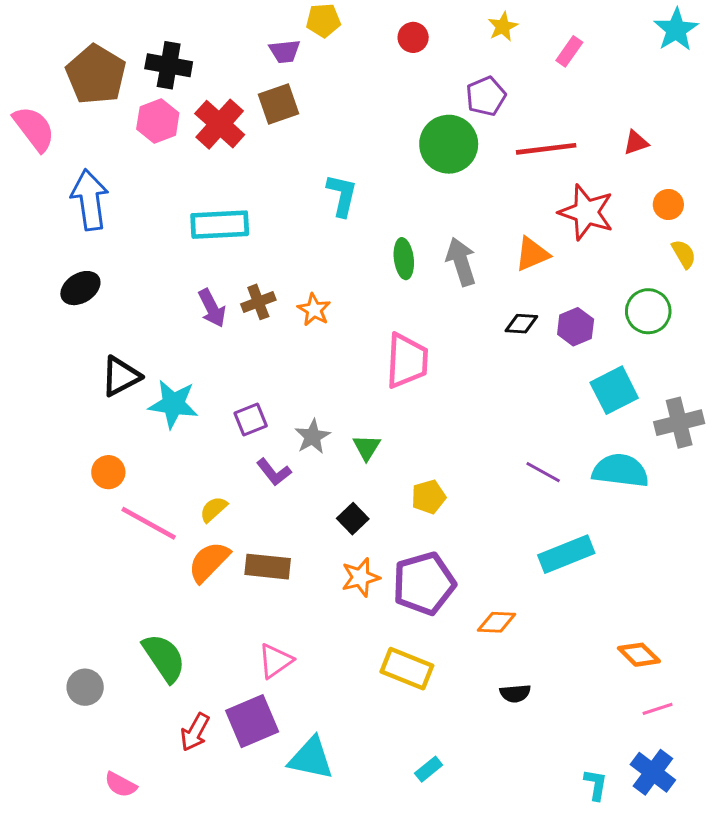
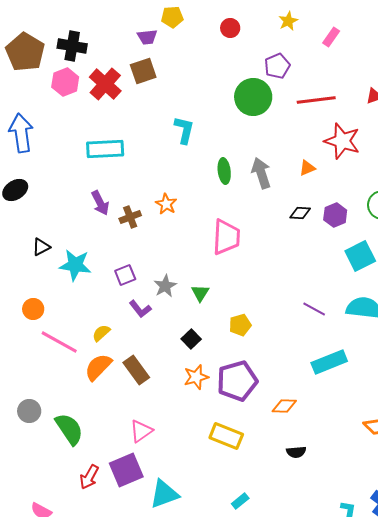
orange triangle: (532, 254) -> (307, 168), size x0.7
brown cross: (258, 302) -> (130, 217), moved
black triangle: (121, 376) -> (41, 247), size x0.7
brown rectangle: (268, 567) -> (136, 370), turned 48
gray circle: (85, 687) -> (29, 411), moved
cyan triangle: (311, 758) -> (164, 494), turned -32

